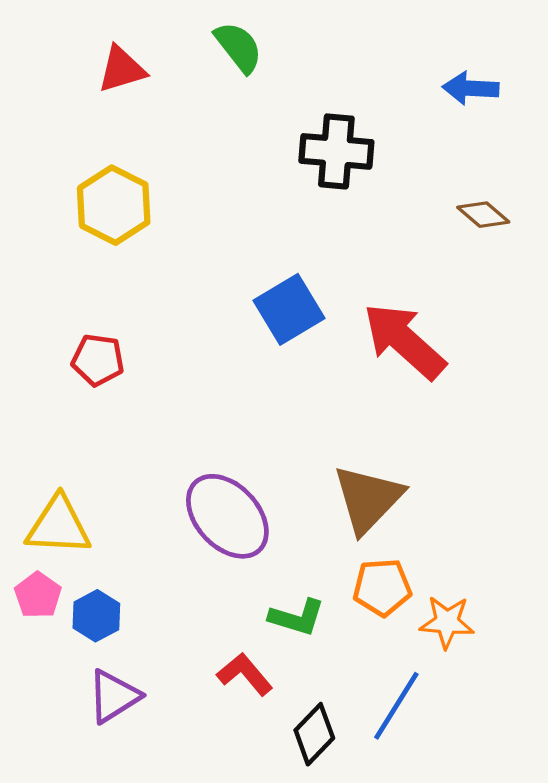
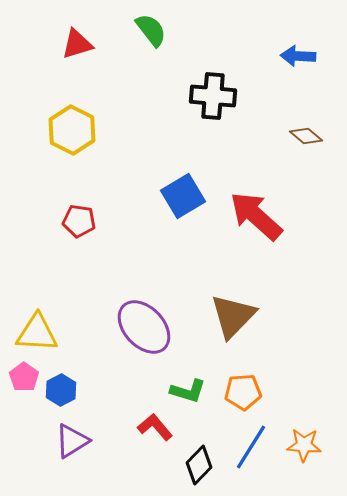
red pentagon: (98, 360) -> (79, 221), moved
orange pentagon: (382, 587) -> (243, 392), moved
orange star: (447, 622) -> (304, 445), moved

